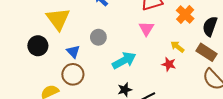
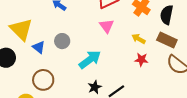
blue triangle: (73, 51) -> (39, 47), moved
red star: (169, 64) -> (141, 60), moved

